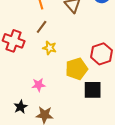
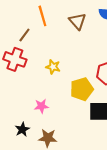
brown line: (42, 27) -> (24, 35), moved

